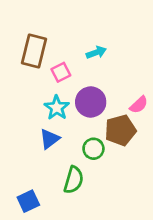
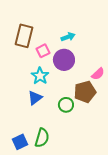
purple circle: (91, 102) -> (64, 60), moved
green semicircle: (74, 180) -> (42, 138), moved

